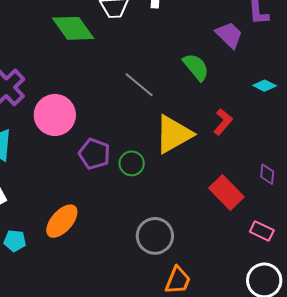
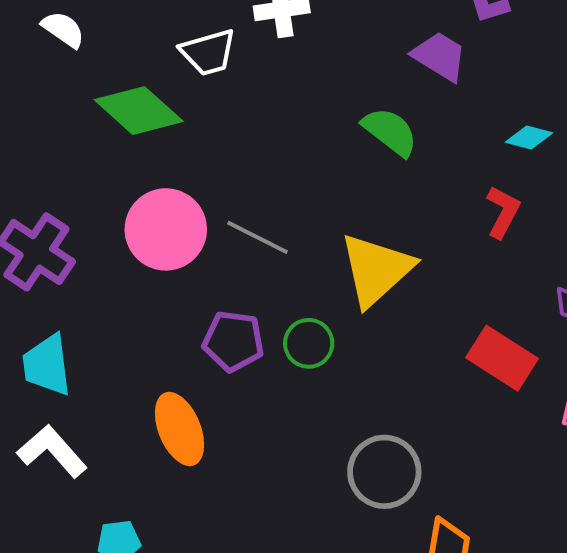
gray line: (139, 85) -> (258, 237), moved
pink circle: (55, 115) -> (166, 229), moved
red L-shape: (223, 122) -> (503, 212), moved
orange ellipse: (62, 221) -> (180, 429), moved, turned -51

